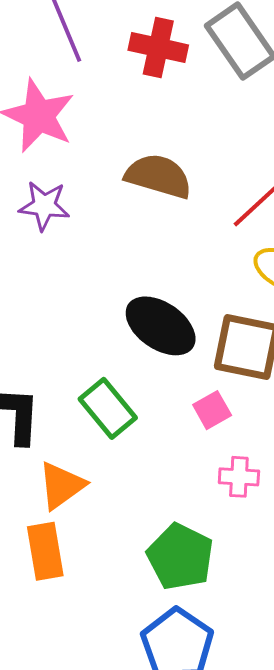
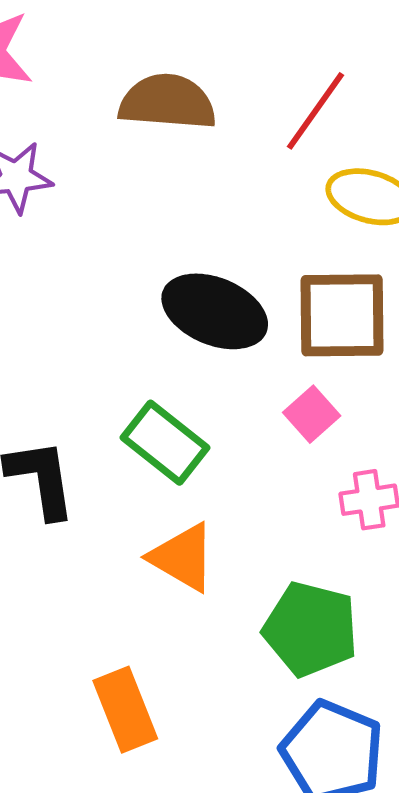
orange triangle: (61, 485) -> (183, 557), moved, turned -42
orange rectangle: (45, 551) -> (125, 710), moved

